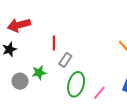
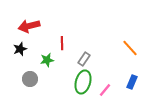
gray rectangle: (65, 60) -> (84, 59), moved
green star: (39, 73) -> (47, 60), moved

